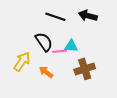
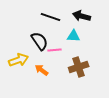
cyan triangle: (71, 46) -> (74, 36), moved
yellow arrow: (22, 62) -> (19, 60), turned 36

